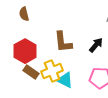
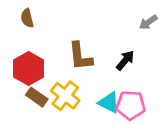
yellow cross: (52, 71) -> (65, 96), turned -30
cyan triangle: (65, 80) -> (109, 103), moved

